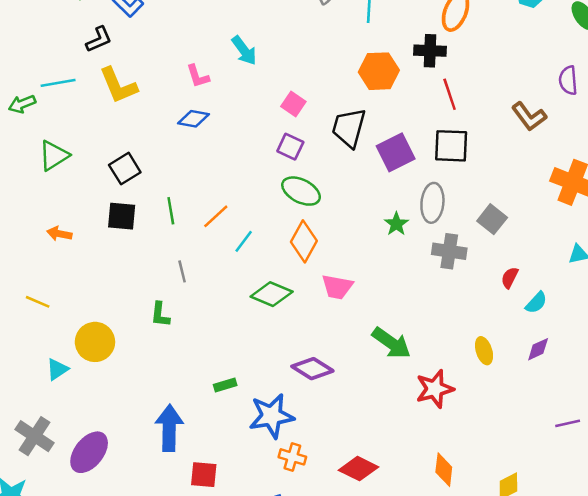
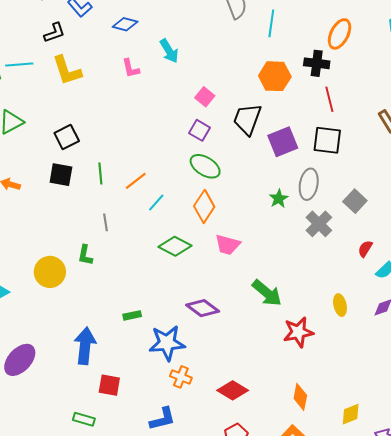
blue diamond: (194, 119) -> (125, 24), moved
gray cross: (449, 251) -> (319, 224), turned 32
yellow circle: (95, 342) -> (50, 272), moved

